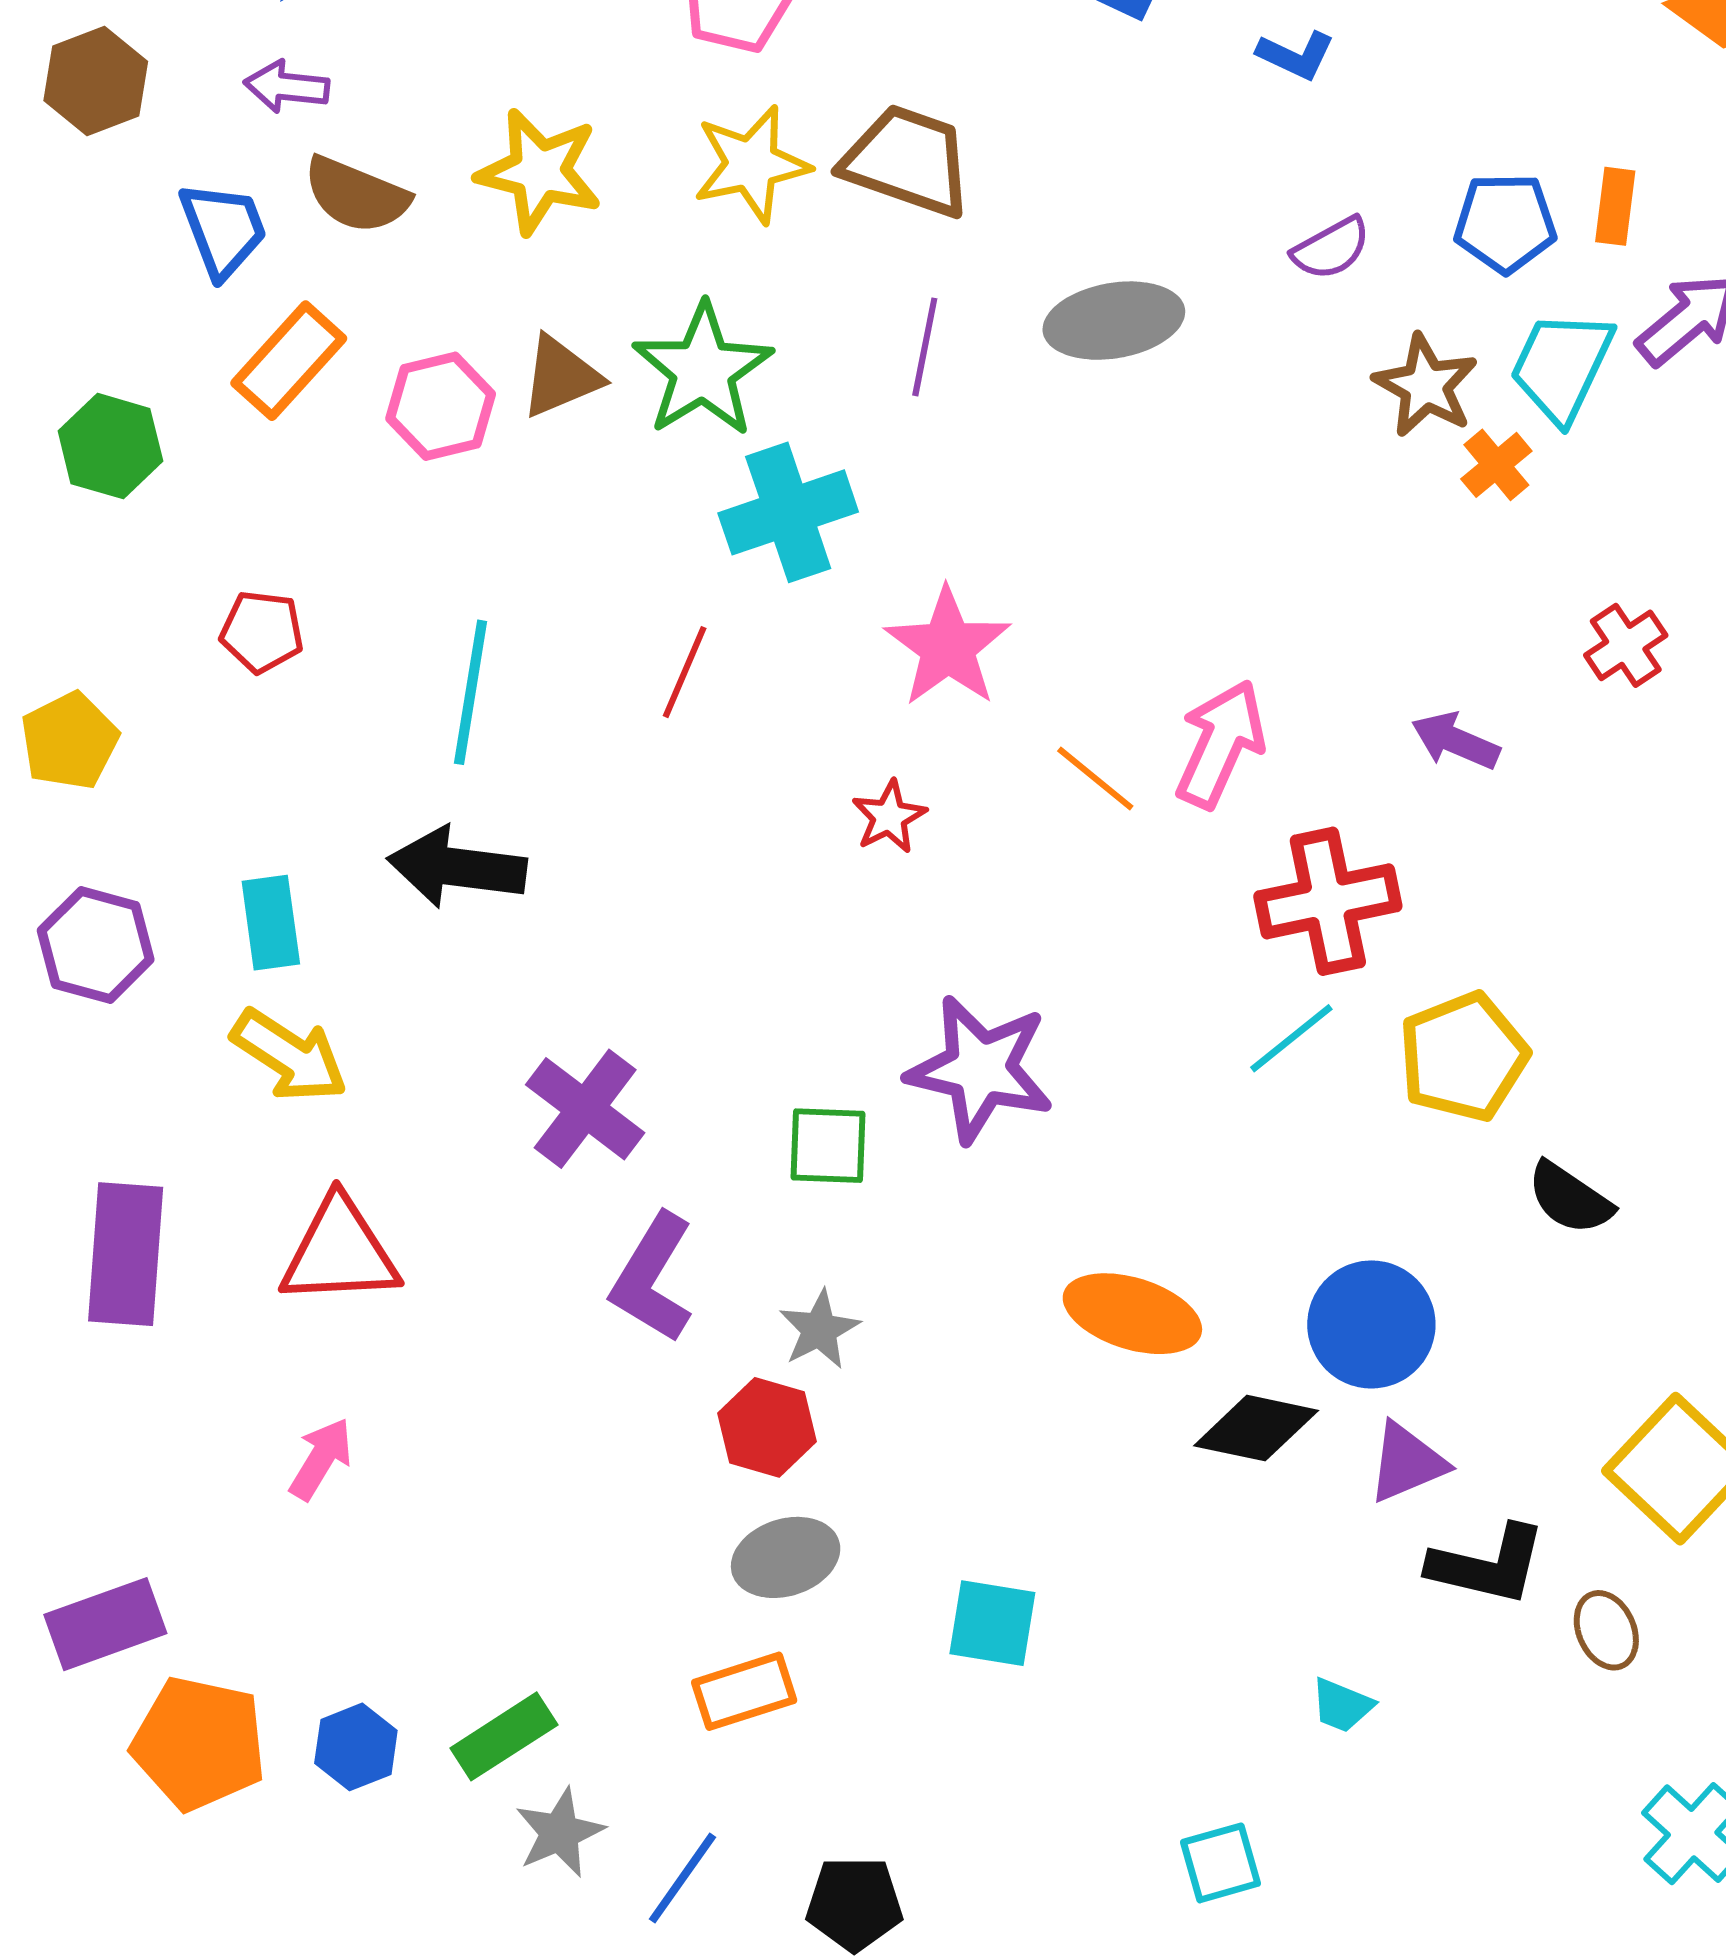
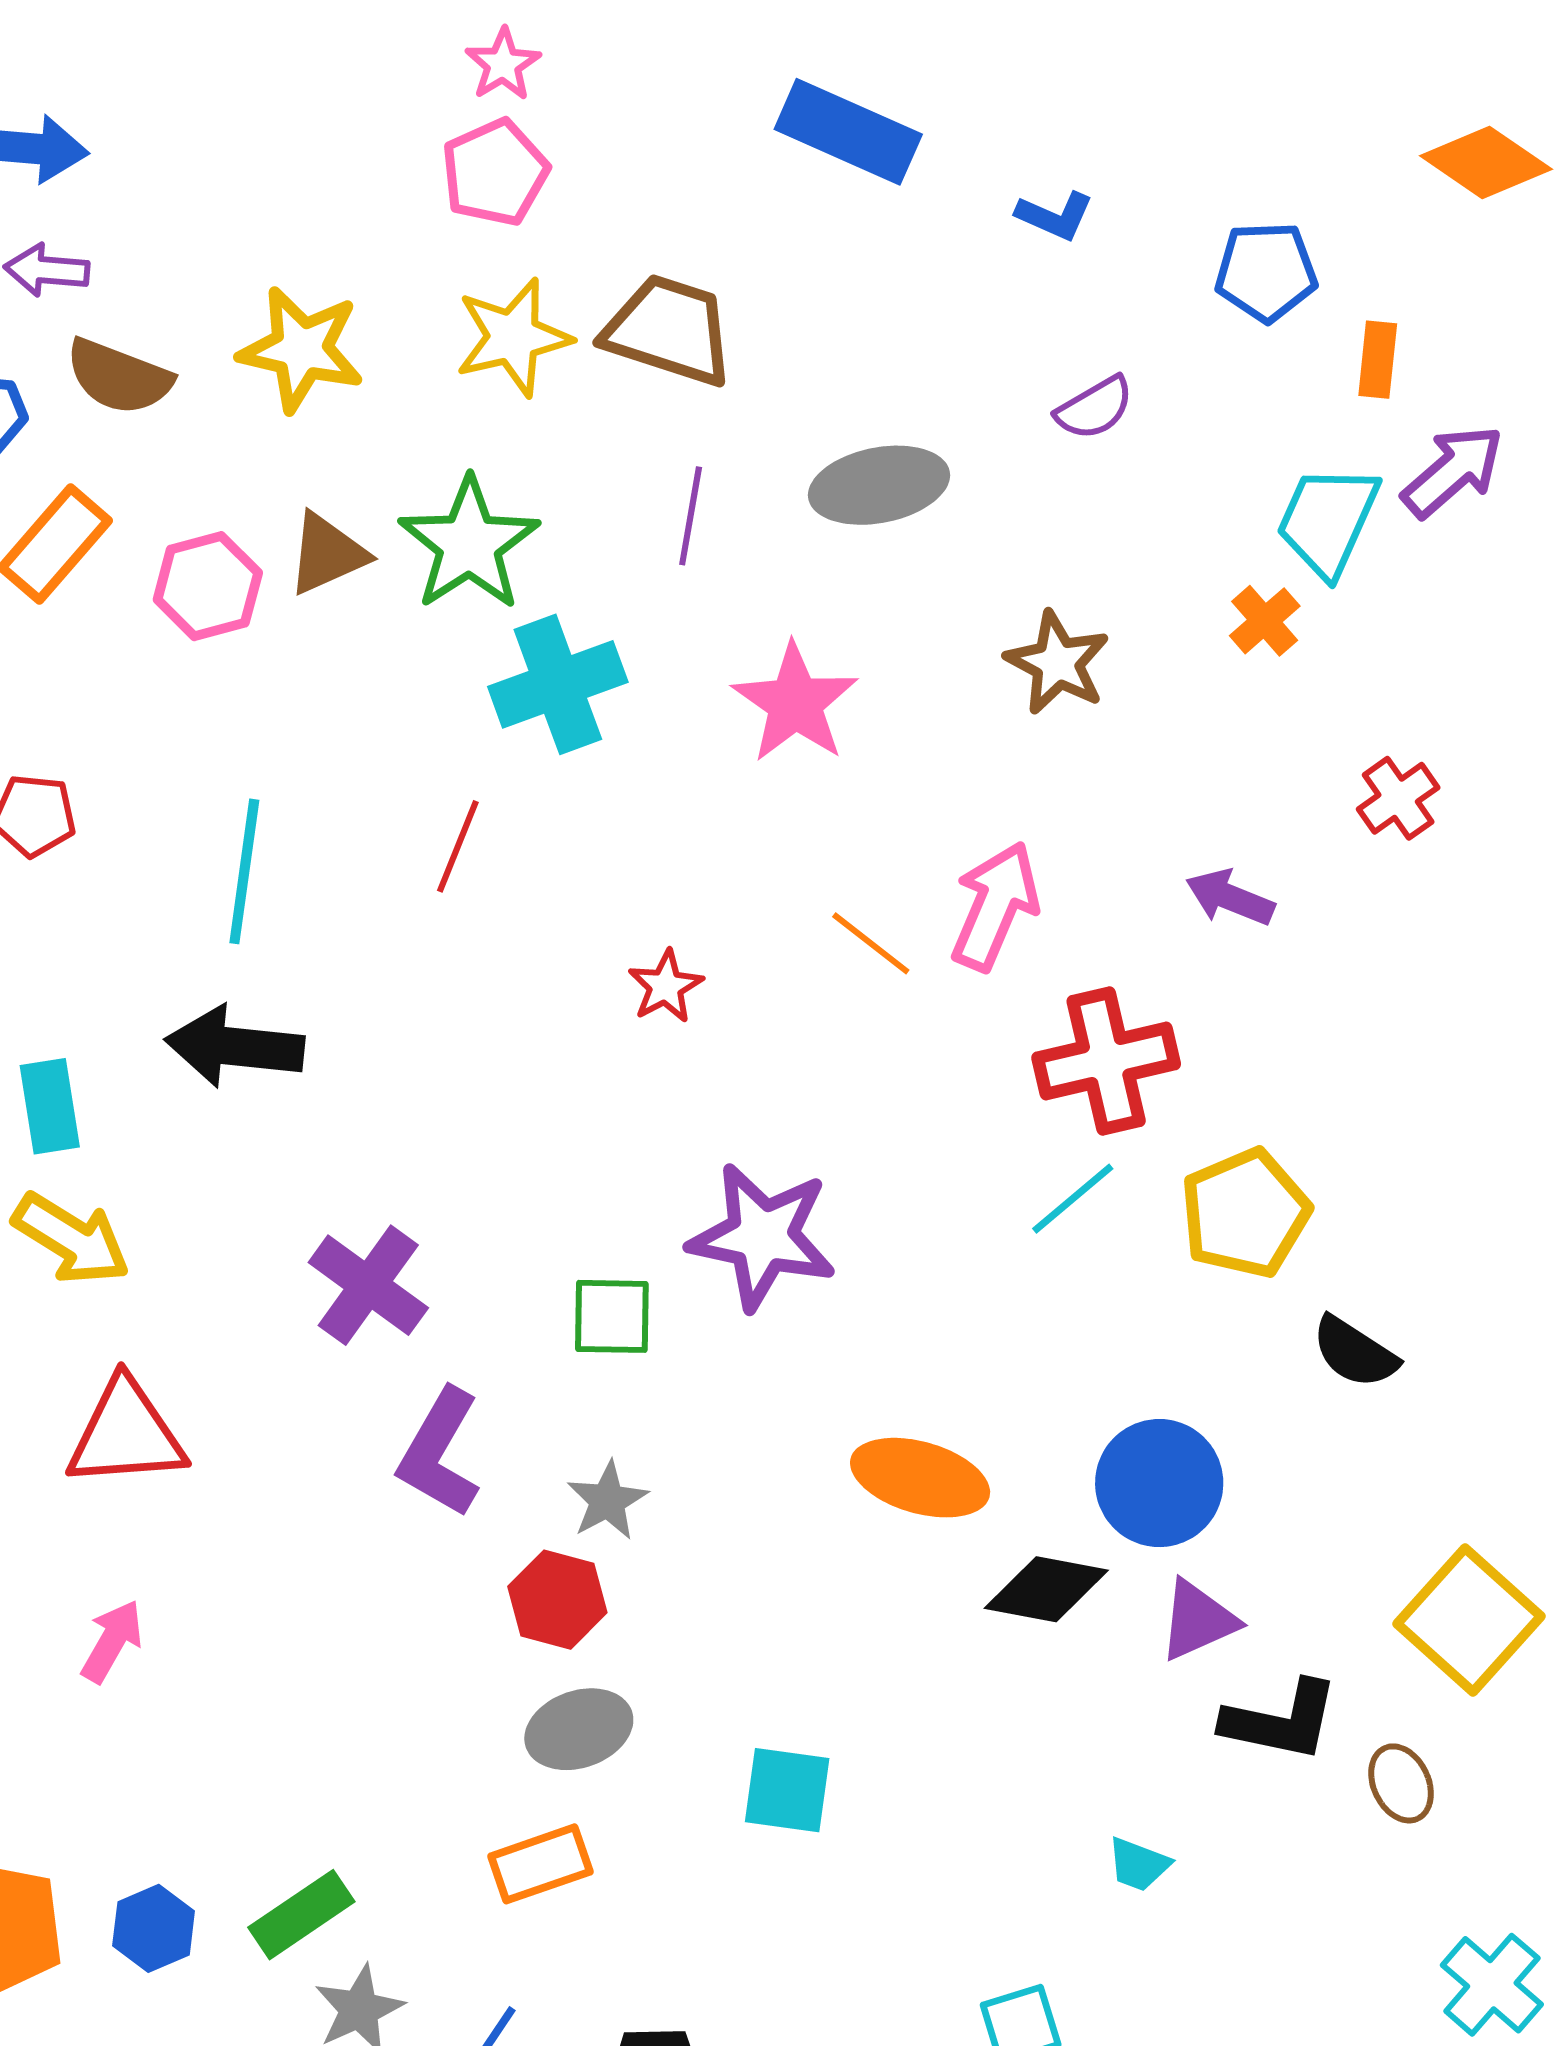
blue pentagon: (1505, 223) -> (1266, 272), moved
brown star: (1426, 386) -> (1057, 663), moved
pink star: (948, 647) -> (795, 703), moved

